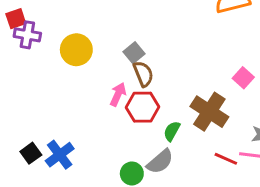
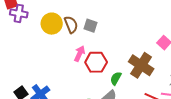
gray square: (134, 53) -> (90, 26), turned -32
brown semicircle: (143, 74) -> (71, 25), moved

